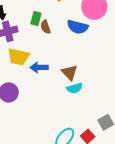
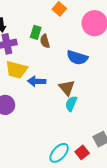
blue semicircle: (78, 27) -> (77, 58), moved
cyan semicircle: (75, 88) -> (71, 104), turned 126

